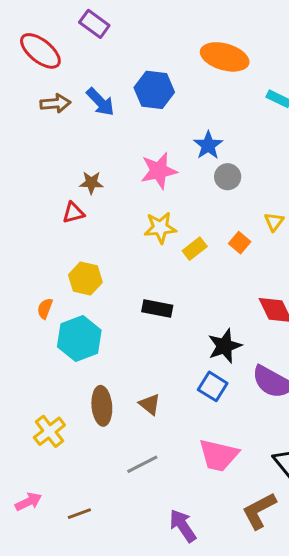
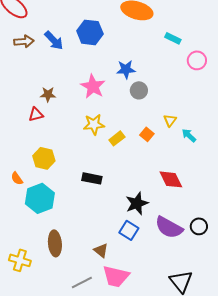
blue star: (208, 145) -> (126, 69), turned 30
pink star: (159, 171) -> (93, 86), turned -30
orange semicircle: (45, 309) -> (17, 178), turned -56
brown triangle: (150, 404) -> (101, 250), moved
yellow cross: (49, 431) -> (20, 260), turned -35
pink trapezoid: (219, 455) -> (116, 276), moved

